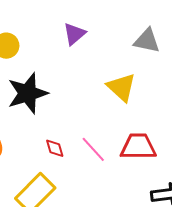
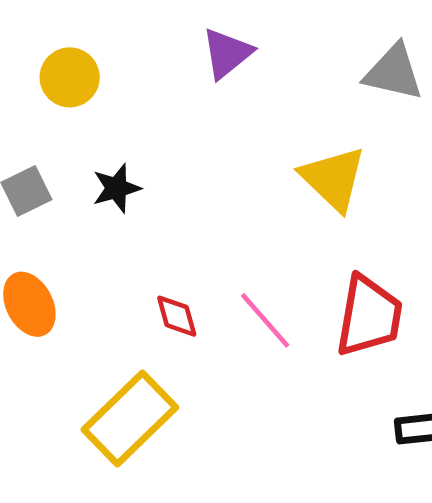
black star: (28, 93) -> (116, 188), size x0.5
red trapezoid: (138, 147) -> (369, 316), turned 99

